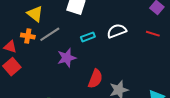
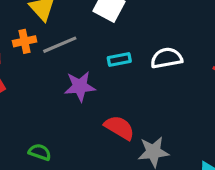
orange cross: (28, 36) -> (25, 41), turned -32
red semicircle: (95, 79) -> (119, 128), turned -90

